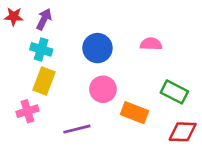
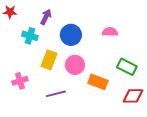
purple arrow: (44, 19) -> (46, 17), moved
yellow rectangle: (44, 81) -> (49, 60), moved

